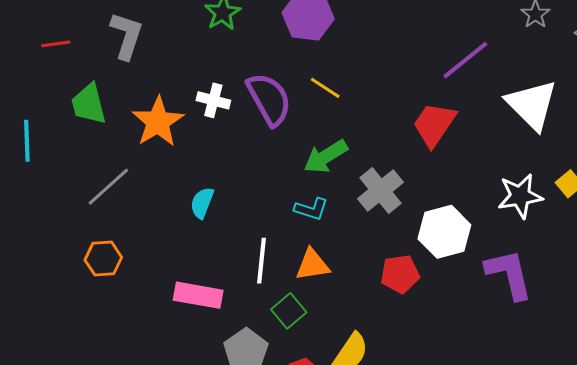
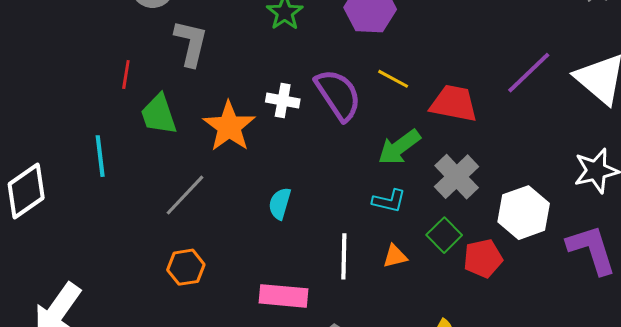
red line: (56, 44) -> (126, 74), moved, turned -68
purple line: (465, 60) -> (529, 73), moved
red trapezoid: (434, 124) -> (454, 103), moved, turned 72
orange triangle: (312, 265) -> (395, 256), size x0.7
green square: (289, 311) -> (444, 235), moved

